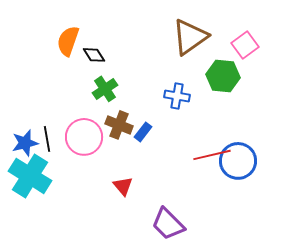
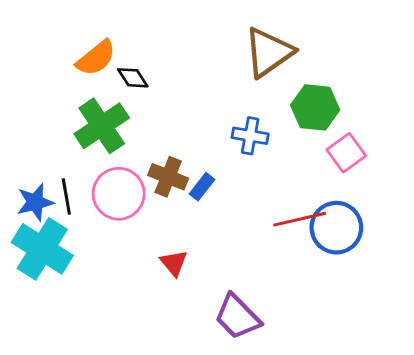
orange semicircle: (68, 41) -> (96, 58), turned -148
pink square: (245, 45) -> (346, 153), moved
green cross: (105, 89) -> (102, 126), moved, size x1.5

